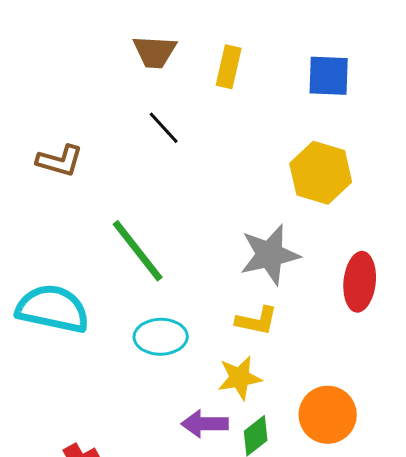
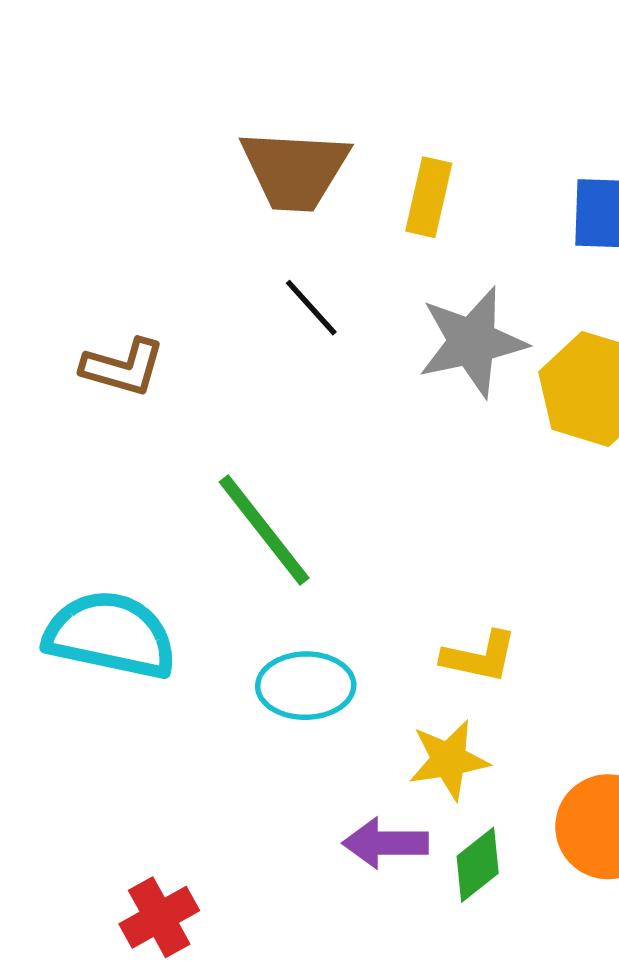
brown trapezoid: (155, 52) -> (295, 170), size x1.4
gray star: (270, 255) -> (472, 342), moved

